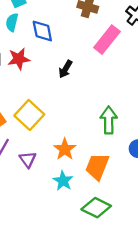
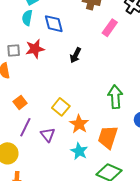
pink rectangle: (107, 40) -> (110, 28), size x0.7
yellow square: (29, 115) -> (61, 107), moved, size x0.7

